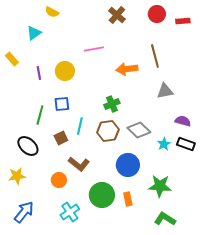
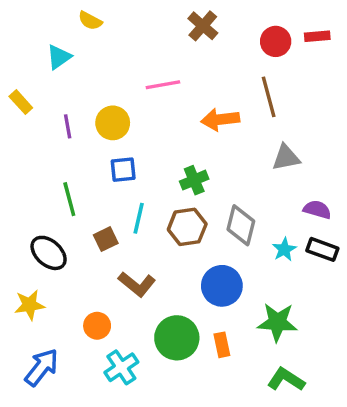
red circle: (157, 14) -> (276, 41), moved
blue square: (62, 104) -> (123, 170), moved
green line: (40, 115) -> (69, 199), turned -30
gray diamond: (139, 130) -> (241, 225), turned 60
orange circle: (59, 180) -> (97, 326), moved

